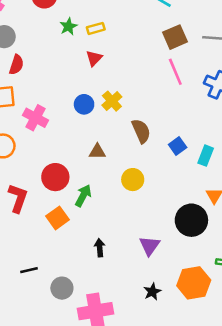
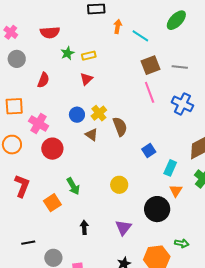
red semicircle: (16, 65) -> (43, 80), moved
brown semicircle: (141, 131) -> (120, 127), moved
brown triangle: (97, 152) -> (91, 135), moved, turned 32
cyan rectangle: (206, 156) -> (170, 168), moved
red circle: (55, 177) -> (52, 149), moved
yellow circle: (133, 180) -> (119, 185), moved
green arrow: (83, 196) -> (73, 186), turned 120

